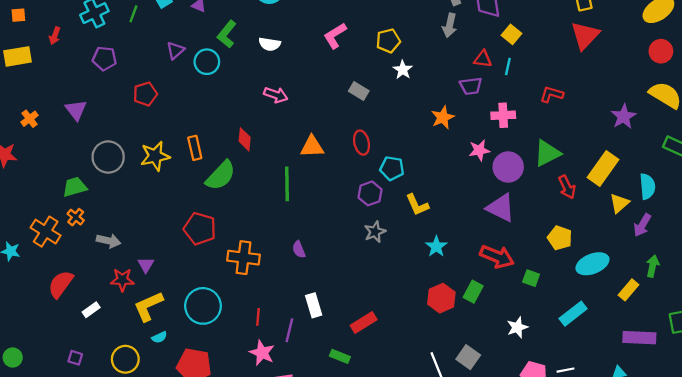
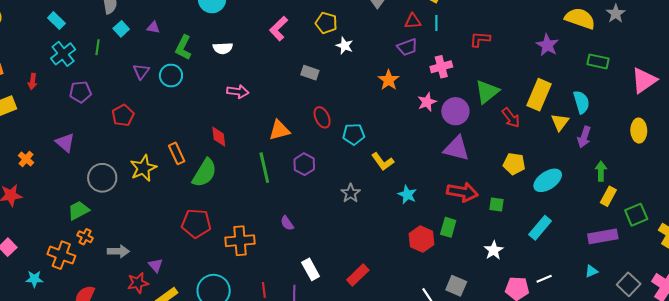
yellow pentagon: (388, 41) -> (326, 23), turned -30
purple hexagon: (370, 193) -> (304, 164), moved
yellow rectangle: (628, 290) -> (608, 196), moved

